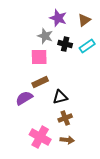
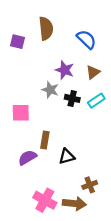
pink square: (39, 57) -> (21, 113), moved
brown rectangle: (40, 82) -> (45, 140), turned -56
brown cross: (65, 118) -> (90, 185), moved
brown arrow: (67, 140) -> (74, 203), size x1.5

